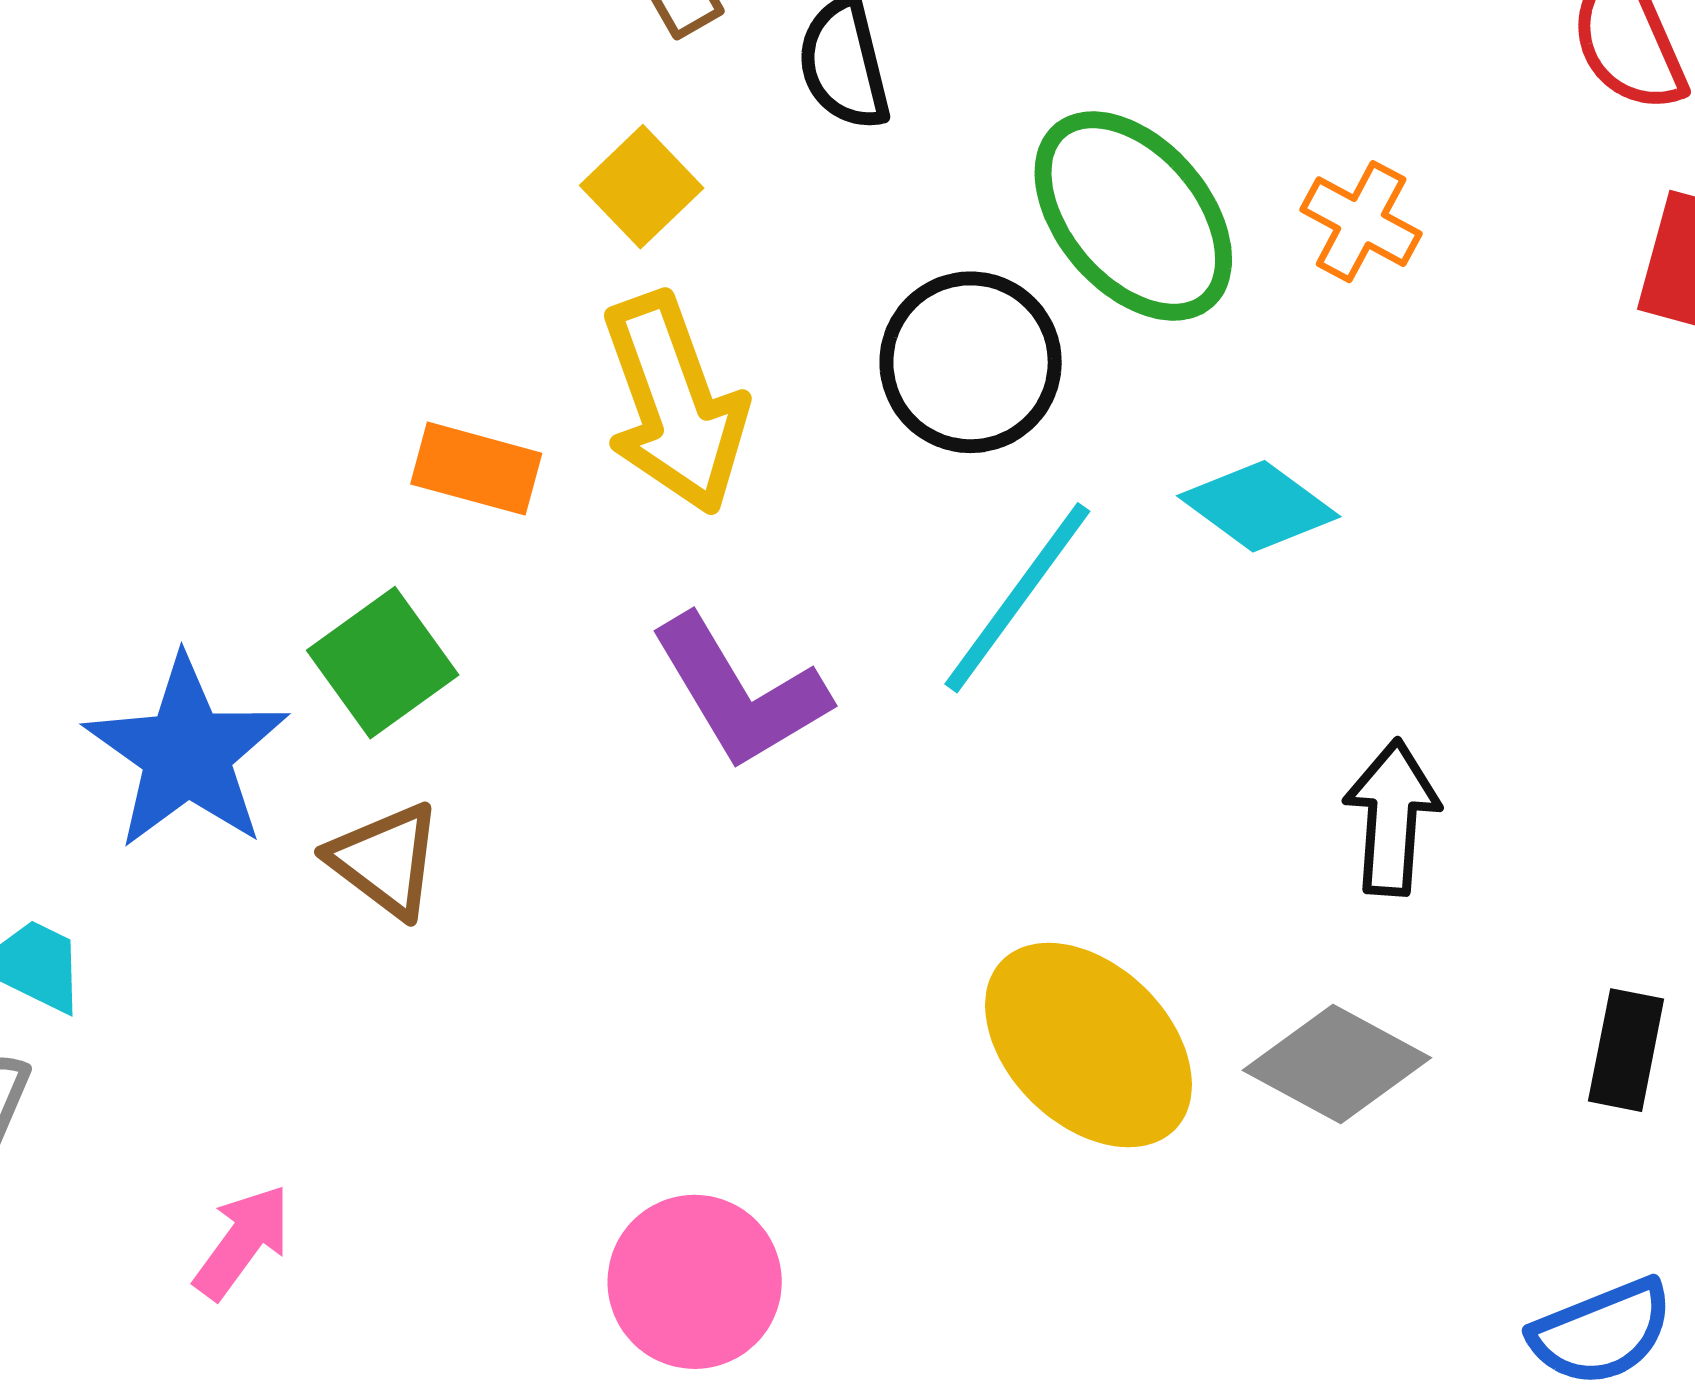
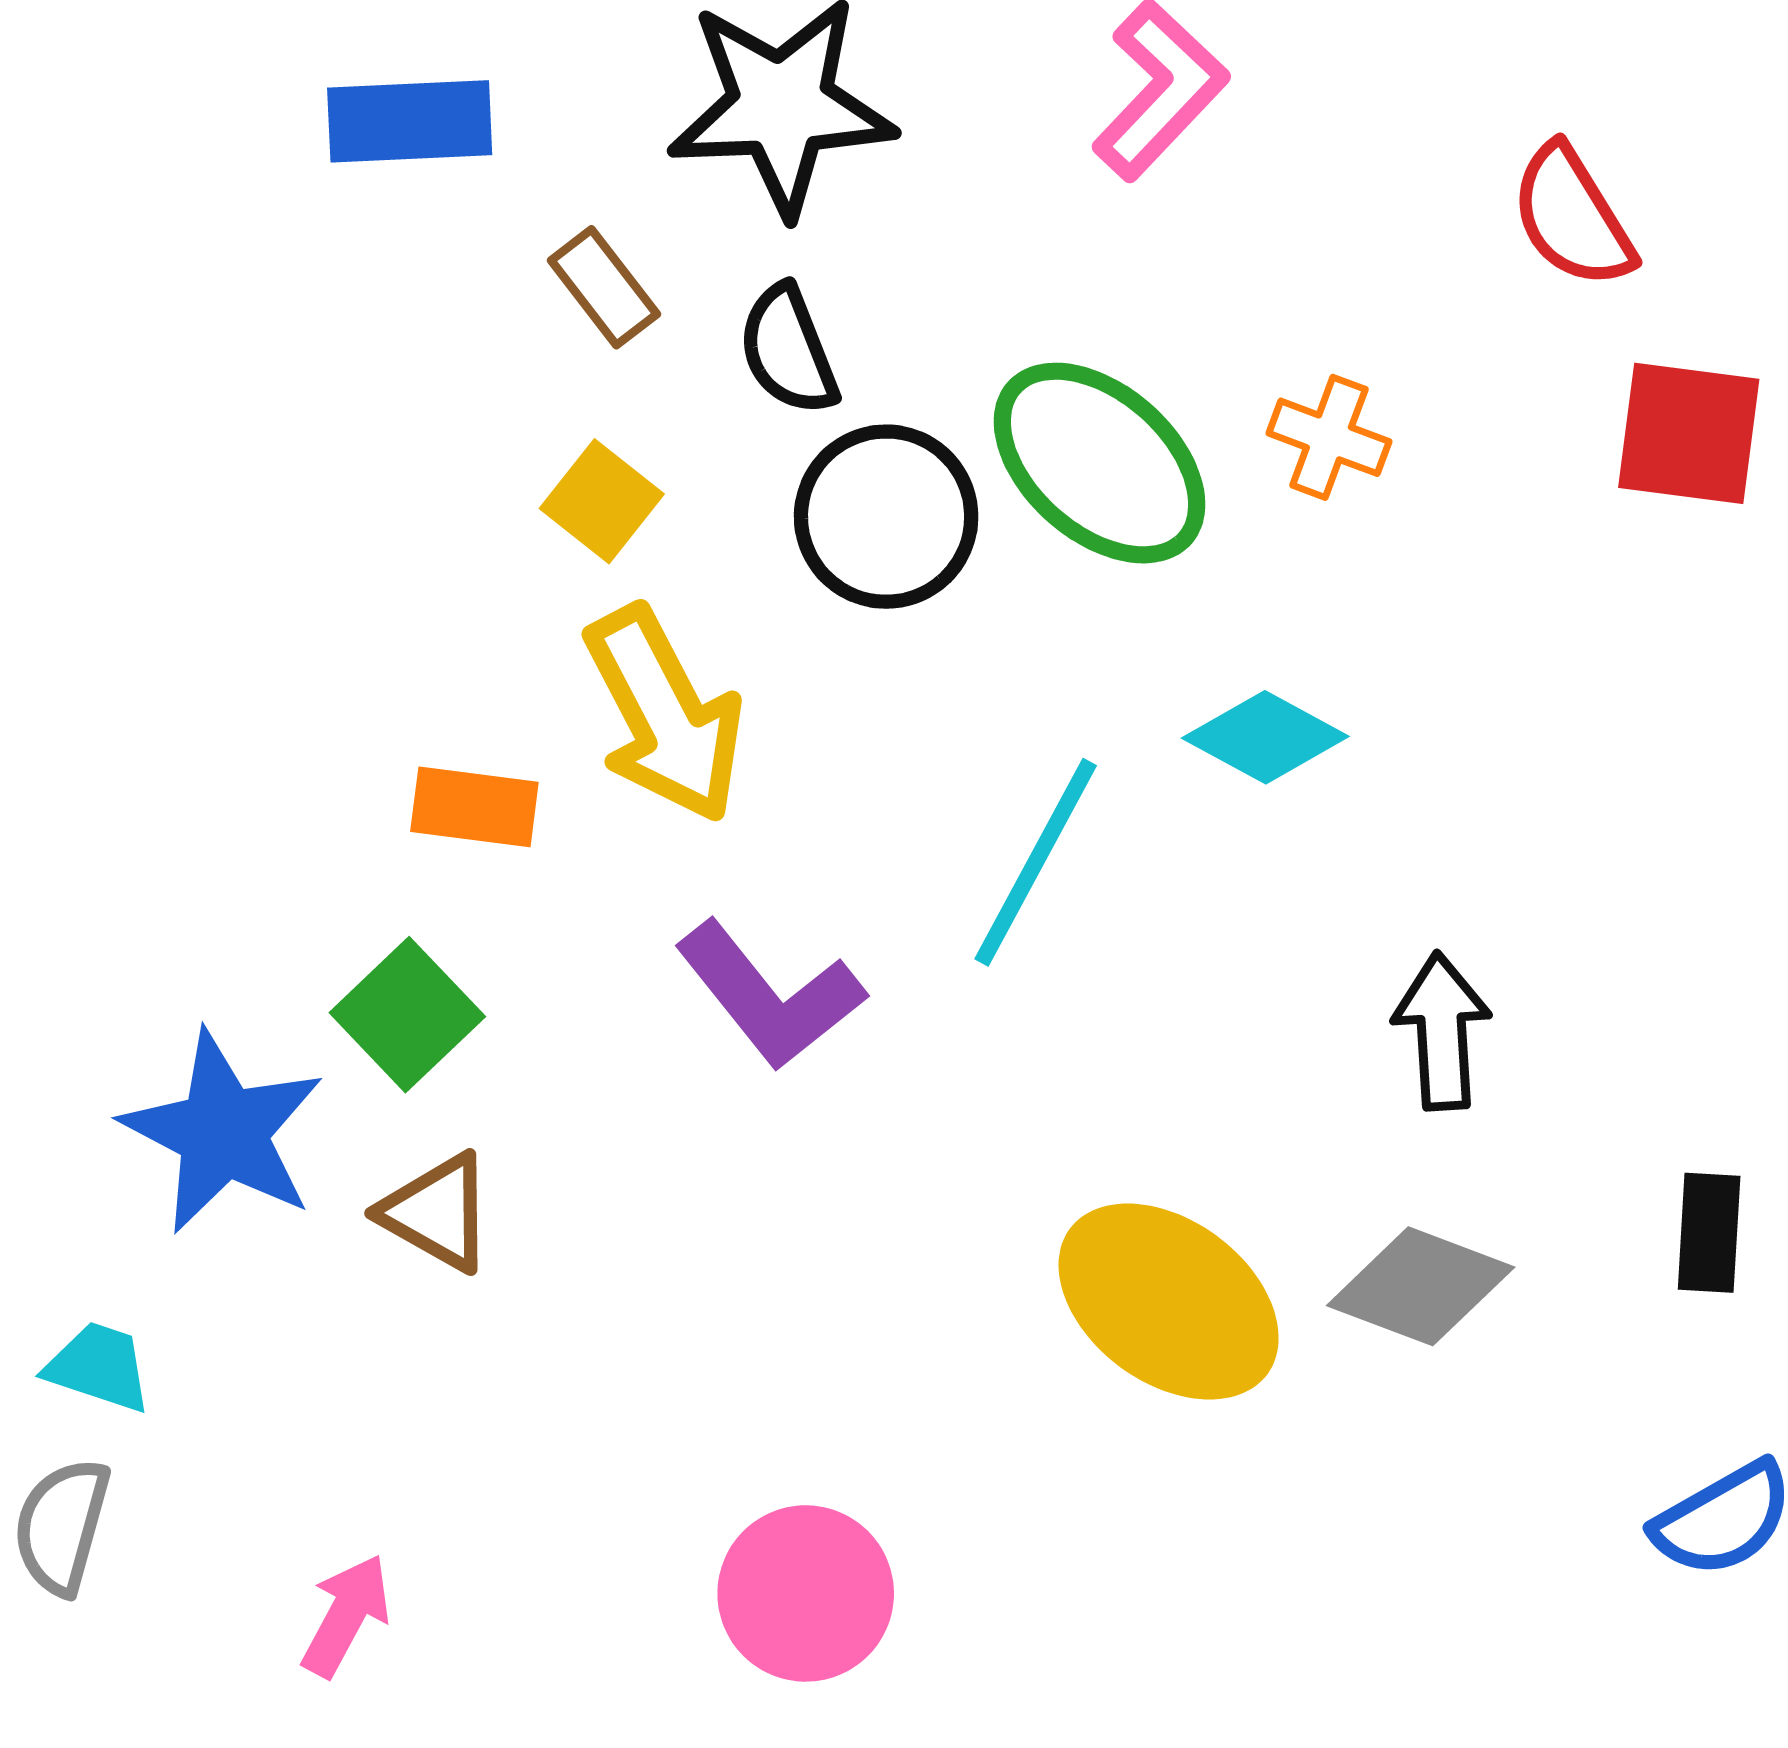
black circle: (971, 362) -> (886, 517), moved

